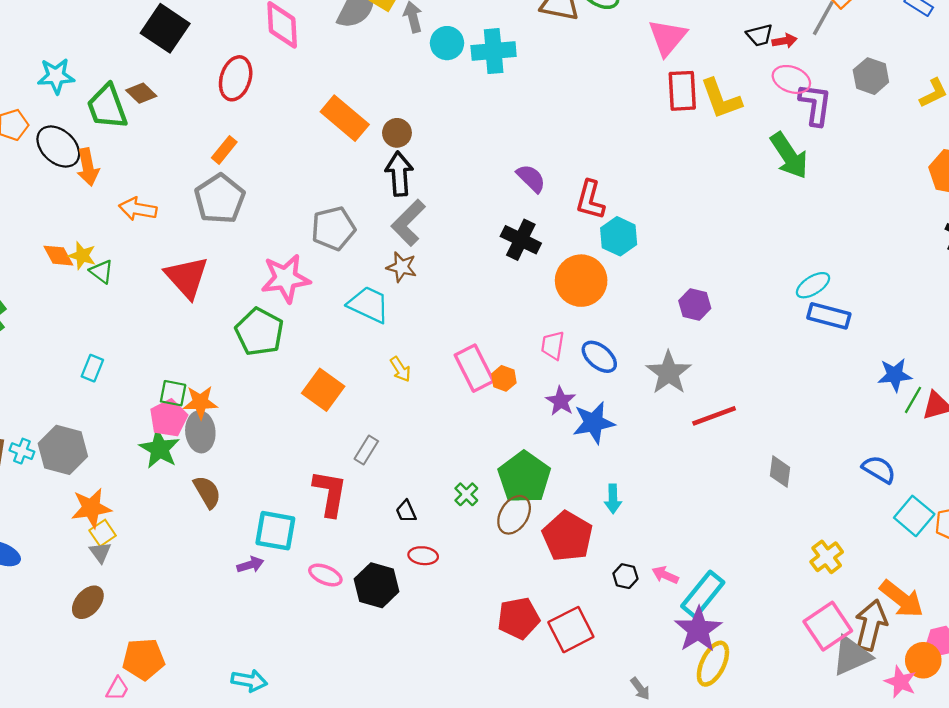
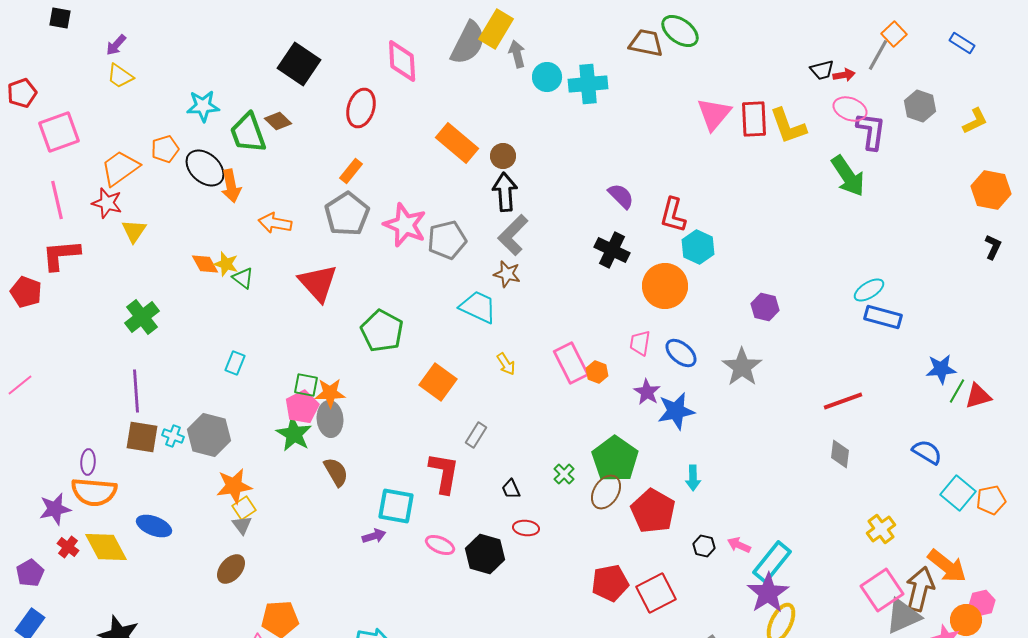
pink triangle: (667, 37) -> (714, 114), moved
pink star: (286, 278) -> (405, 225), moved, turned 30
red line: (714, 416) -> (843, 401), moved

